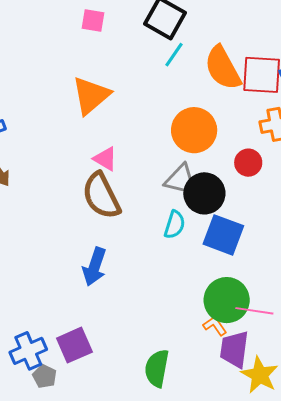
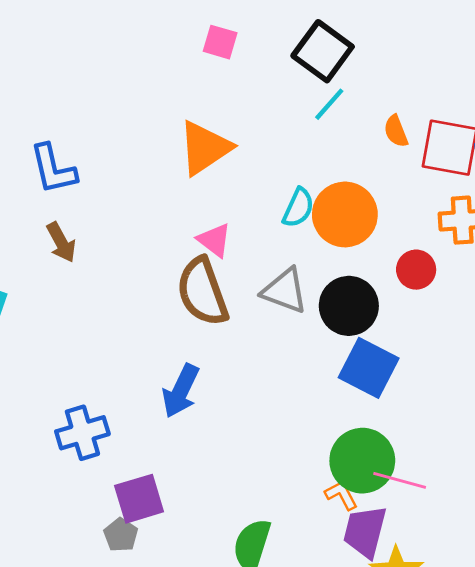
orange semicircle: (223, 68) -> (396, 131), size x0.5
gray triangle: (181, 180) -> (285, 291), moved
cyan semicircle: (175, 225) -> (298, 208), moved
blue cross: (28, 351) -> (82, 433), moved
gray pentagon: (45, 376) -> (121, 535), moved

